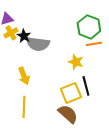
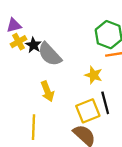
gray semicircle: (38, 44) -> (50, 54), turned 40
yellow arrow: (24, 76) -> (47, 91), moved

